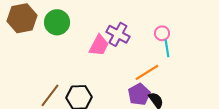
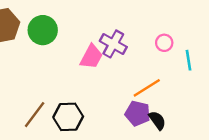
cyan line: (167, 48) -> (189, 60), moved
purple pentagon: (139, 94) -> (138, 113), turned -30

